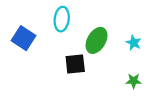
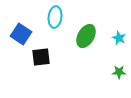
black square: (75, 64) -> (41, 57), moved

